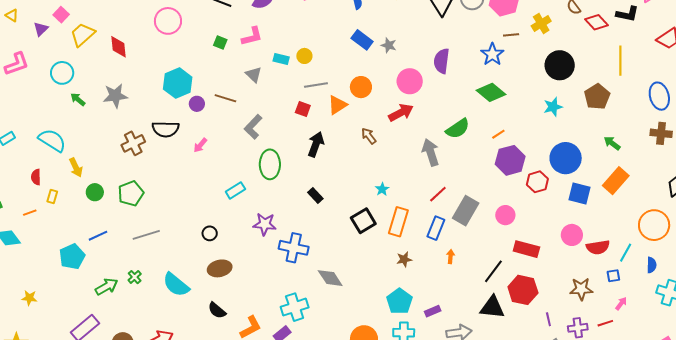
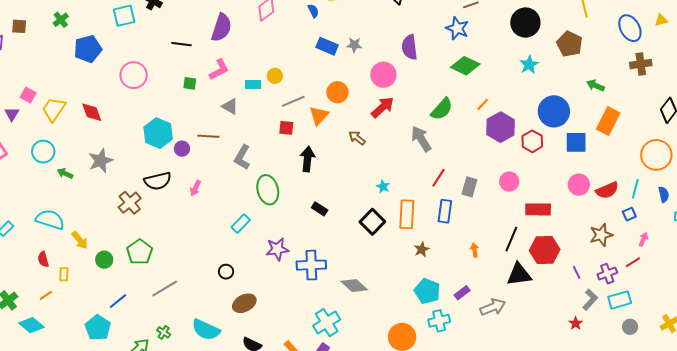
gray rectangle: (466, 211) -> (469, 187), size x0.7
orange arrow: (451, 256) -> (475, 250), moved

